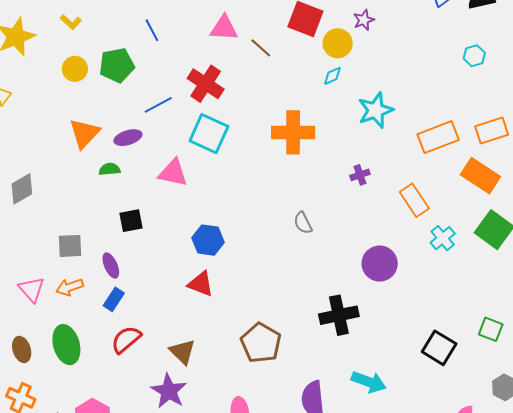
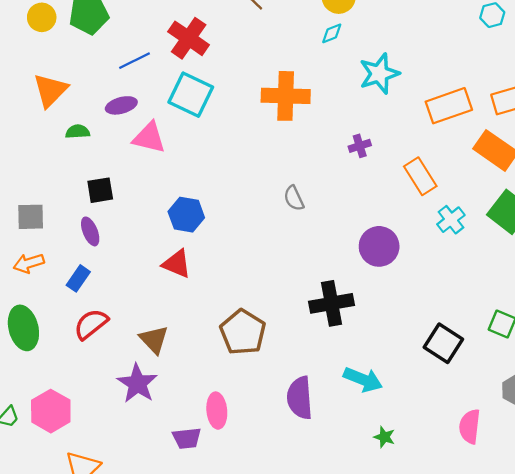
purple ellipse: (128, 138) -> (121, 105), moved
purple ellipse: (111, 266) -> (90, 231), moved

